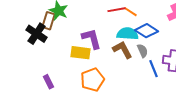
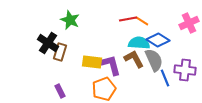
brown rectangle: (48, 21) -> (60, 52), moved
purple L-shape: (92, 39) -> (111, 65), moved
gray semicircle: (142, 51) -> (154, 60), size x1.6

